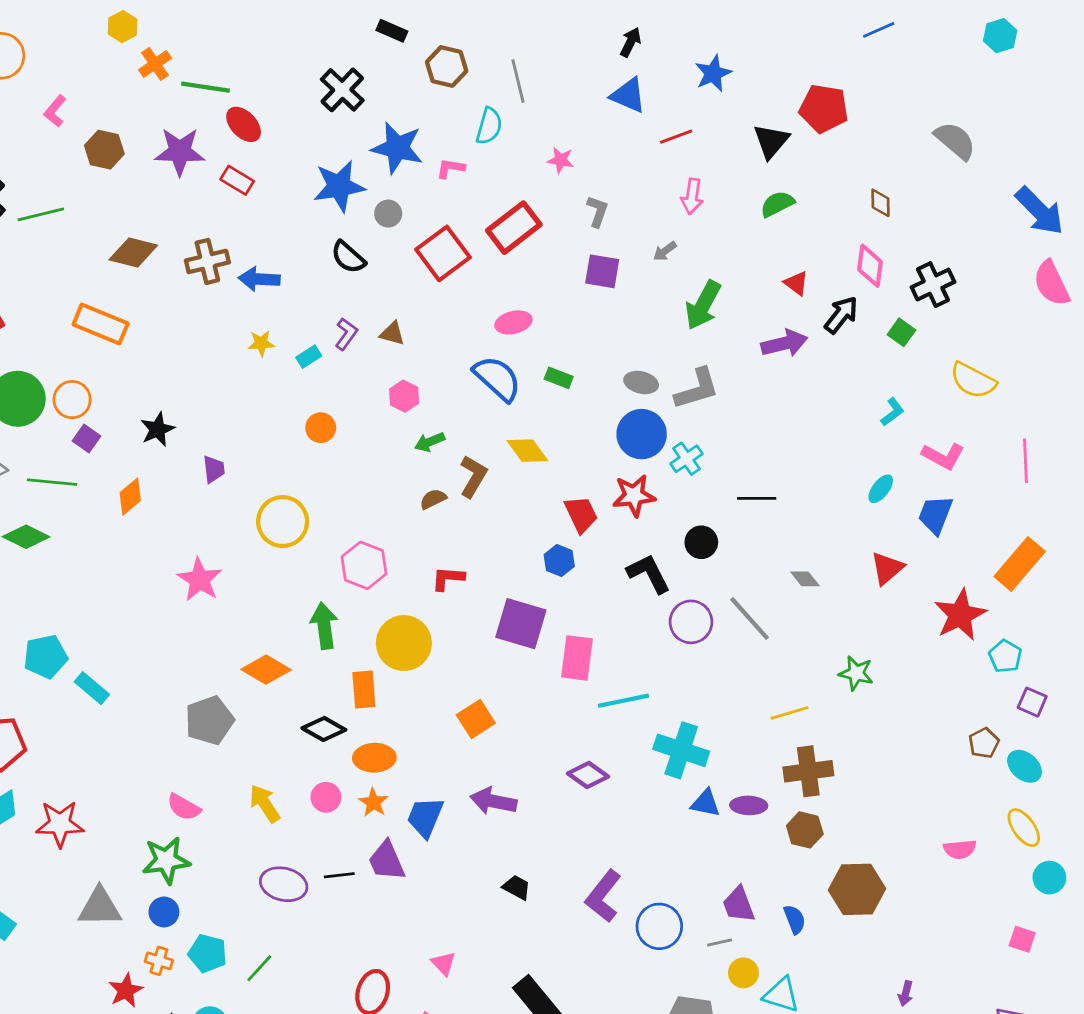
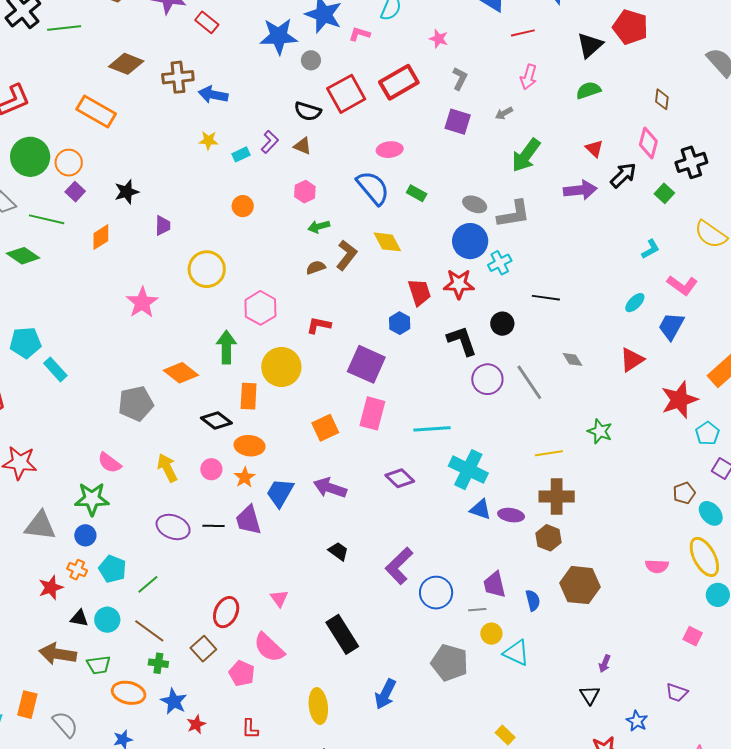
black semicircle: (348, 257) -> (308, 111), moved, turned -32
pink rectangle: (577, 658) -> (372, 413), moved
yellow ellipse: (1024, 828) -> (704, 557), size x1.4

